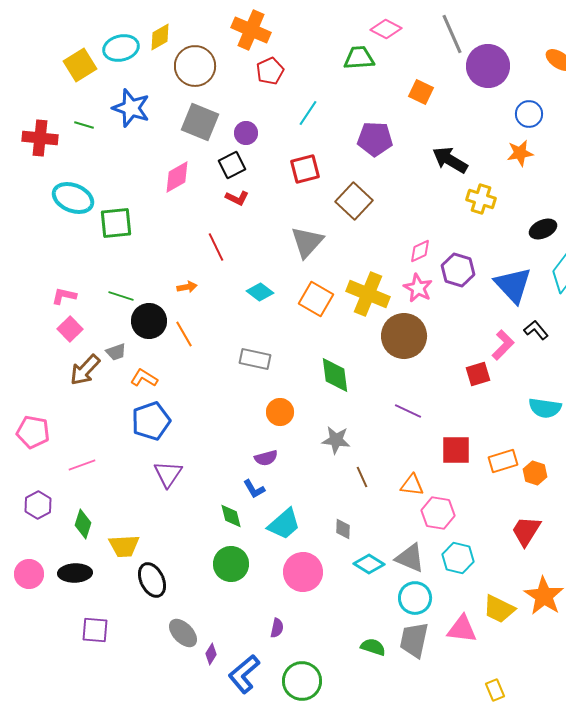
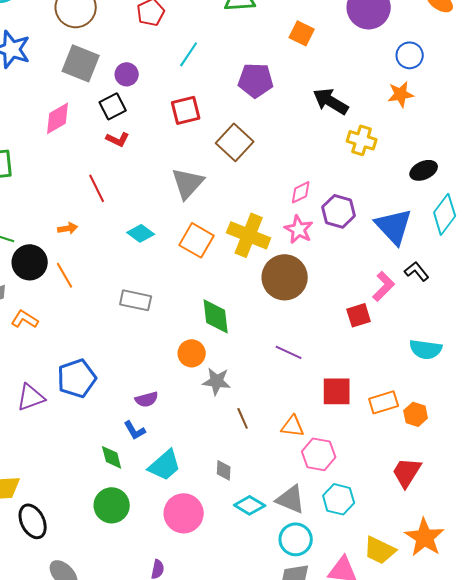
orange circle: (280, 412) -> (192, 353), moved
blue pentagon: (151, 421) -> (77, 378), moved
purple triangle: (168, 474) -> (31, 397), moved, turned 36

